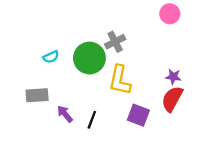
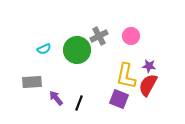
pink circle: (170, 14) -> (131, 36), moved
yellow L-shape: (120, 80) -> (126, 76), moved

